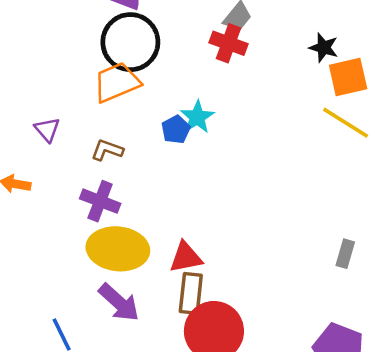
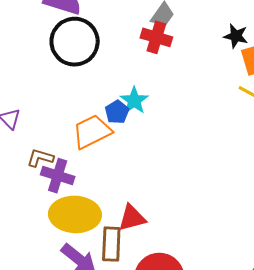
orange trapezoid: (117, 82) -> (92, 132), moved
brown L-shape: (107, 150) -> (40, 158), moved
brown rectangle: (191, 293) -> (111, 244), moved

